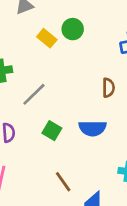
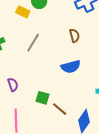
gray line: (34, 94) -> (33, 43), moved
green square: (52, 131) -> (43, 98), moved

